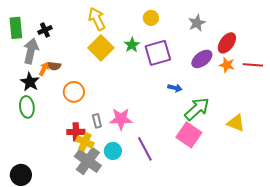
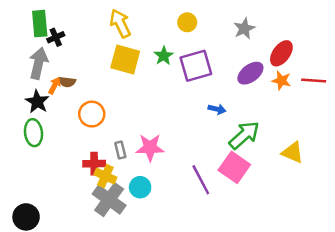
green rectangle: (16, 28) -> (40, 24), moved
yellow square: (101, 48) -> (125, 60), turned -30
purple line: (145, 149) -> (201, 180), moved

